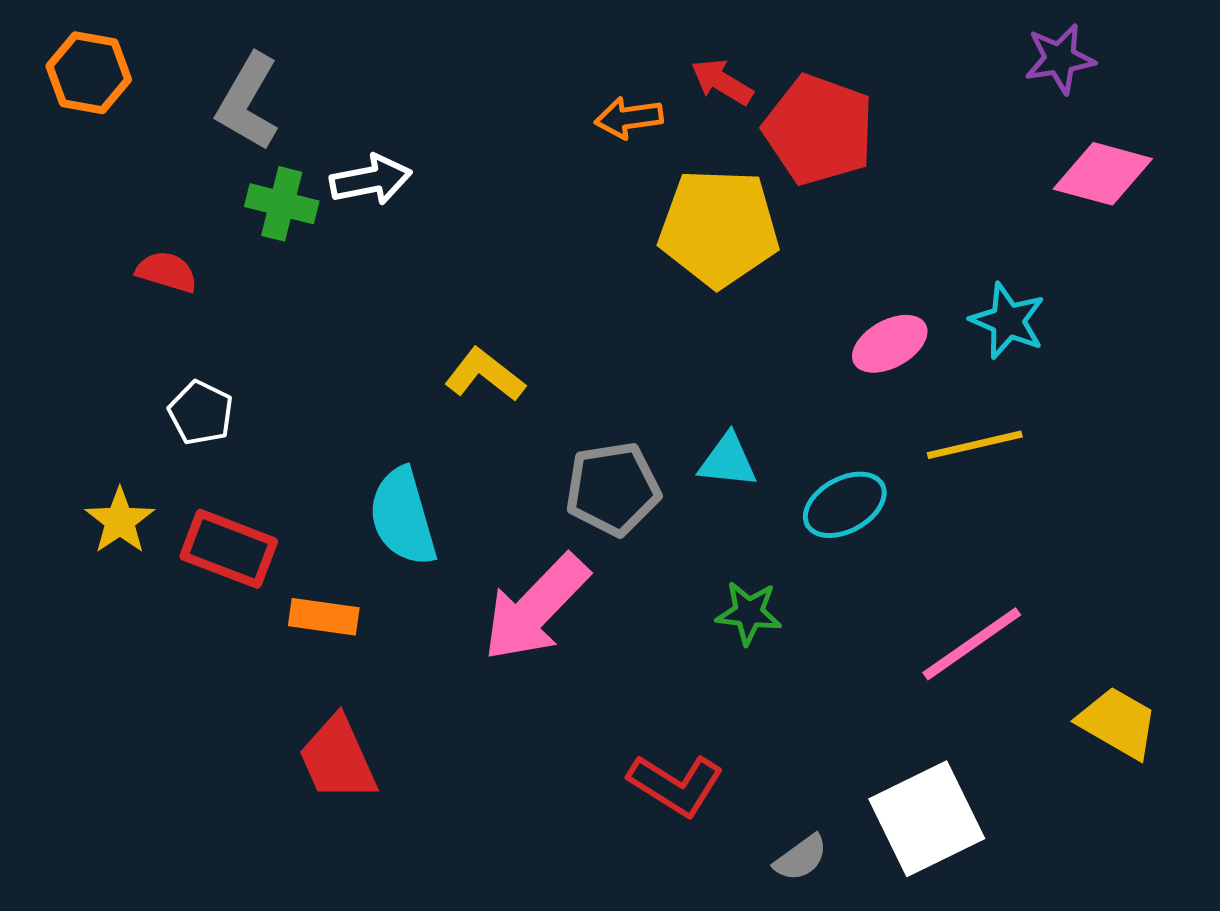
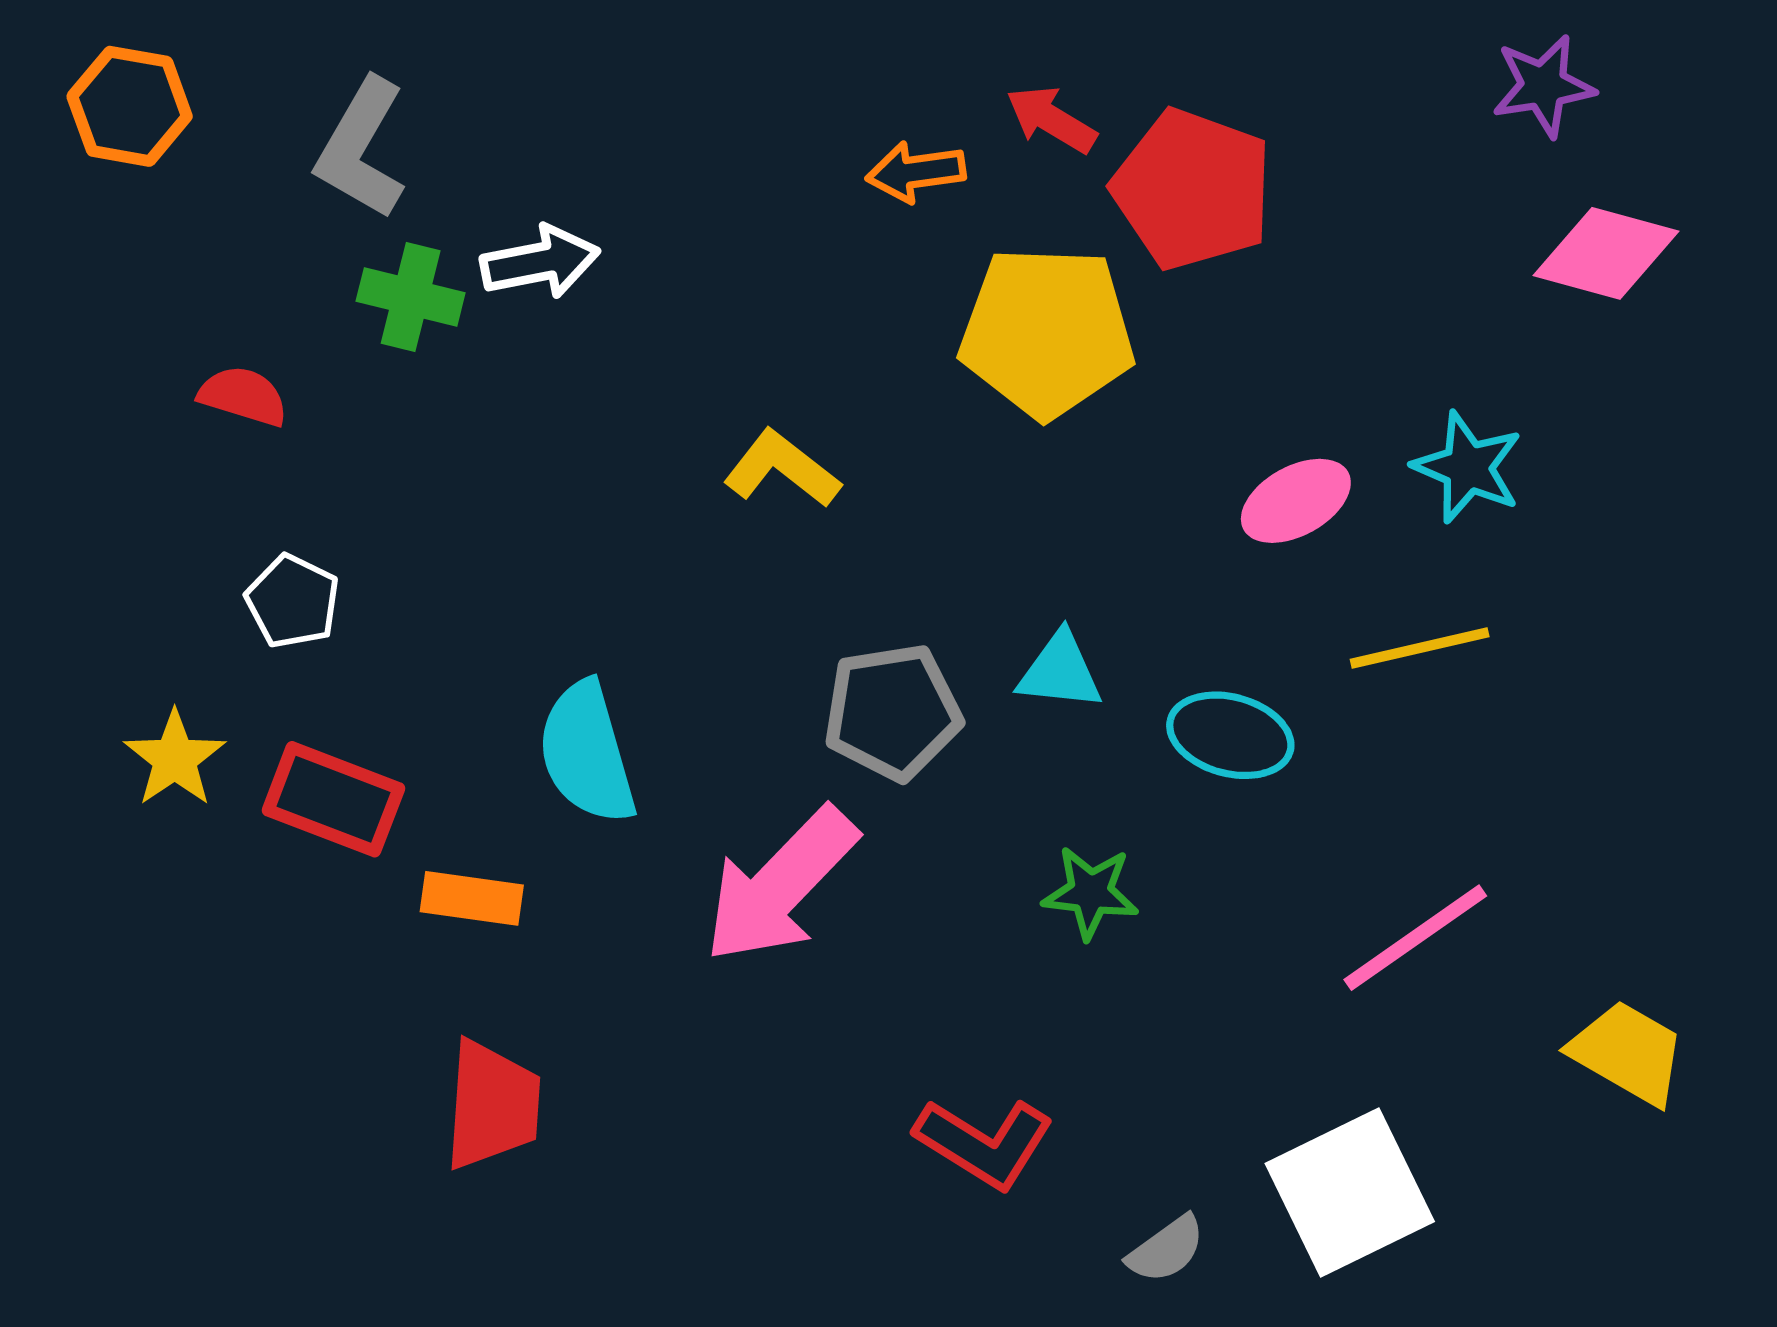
yellow L-shape: (485, 375) -> (782, 469), moved
cyan ellipse: (845, 505) -> (1230, 735), turned 44
red trapezoid: (338, 759) -> (492, 1105), turned -152

